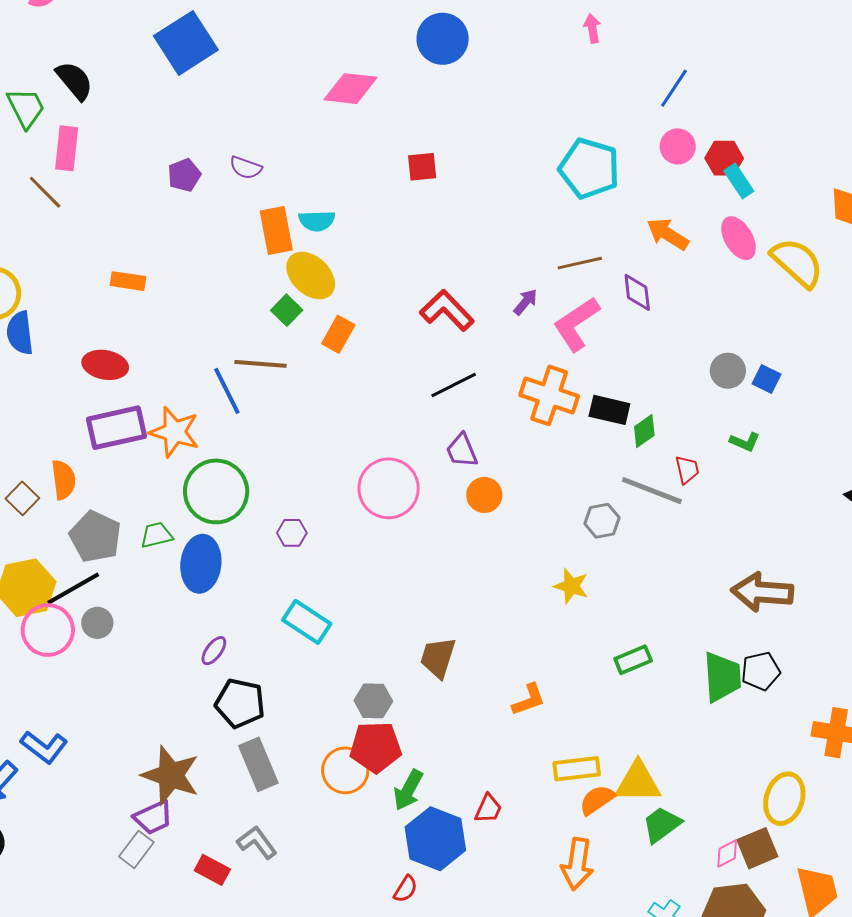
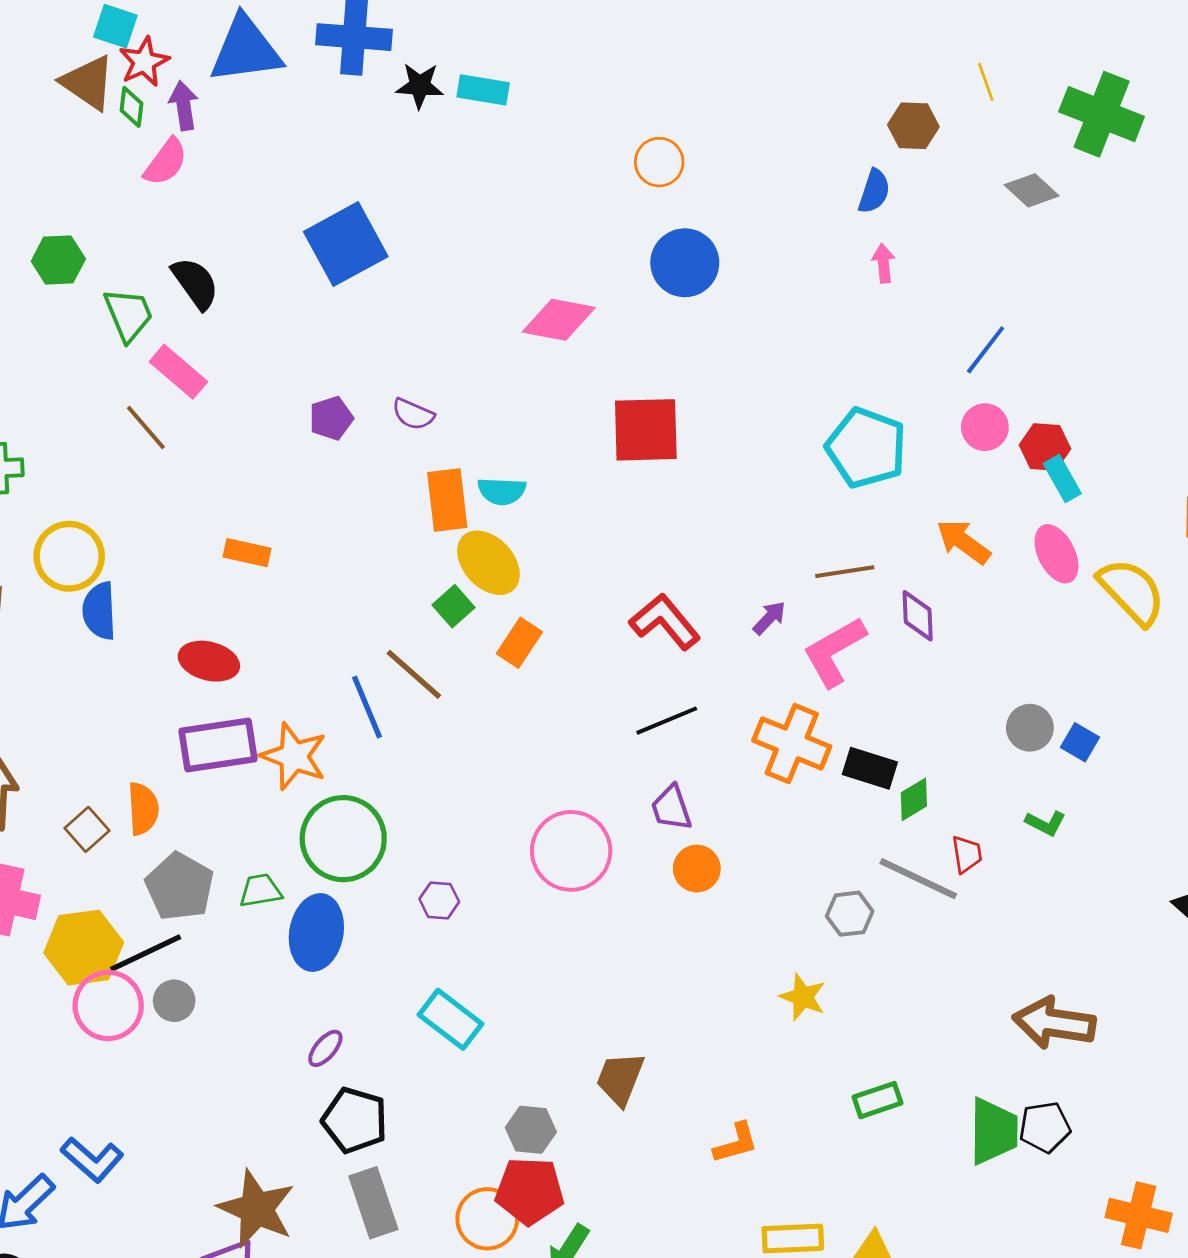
pink rectangle: (67, 148) -> (178, 372), turned -60
red square: (422, 167) -> (646, 430), size x1.8
brown line: (260, 364) -> (414, 674), turned 33

